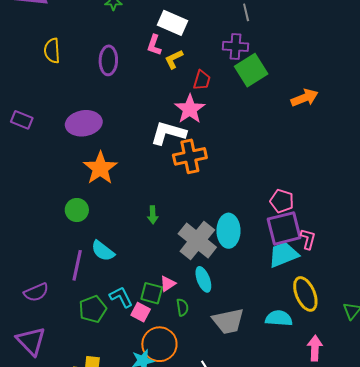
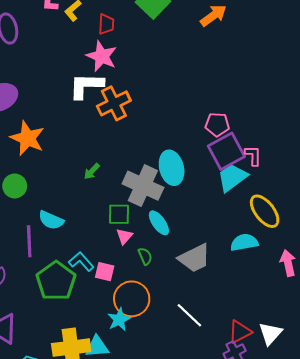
green arrow: (153, 215) -> (92, 171), turned 60
green square: (152, 293) -> (119, 214), moved
green pentagon: (93, 309) -> (56, 281), size x1.4

